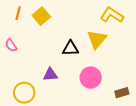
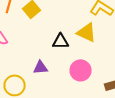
yellow triangle: (97, 39) -> (86, 32), turned -45

